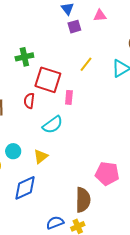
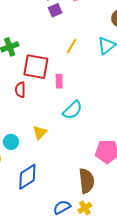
cyan semicircle: (53, 125) -> (73, 110), moved
yellow triangle: (41, 157) -> (40, 132), moved

